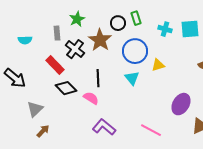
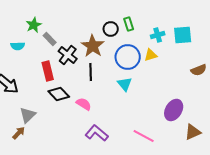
green star: (77, 19) -> (34, 25), moved
cyan cross: (165, 29) -> (158, 35), turned -32
gray rectangle: (57, 33) -> (50, 39), turned -40
red rectangle: (55, 65) -> (48, 71), turned 30
yellow triangle: (158, 65) -> (151, 55), moved
black line: (98, 78) -> (91, 72), moved
brown arrow: (43, 131) -> (19, 133), moved

